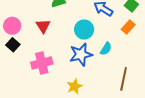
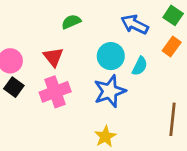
cyan semicircle: (106, 49) -> (140, 66), moved
pink cross: (42, 63) -> (55, 92), moved

